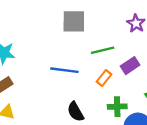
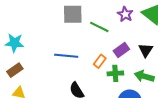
green line: (103, 50) -> (99, 27), moved, turned 42
green cross: (117, 107) -> (115, 73), moved

